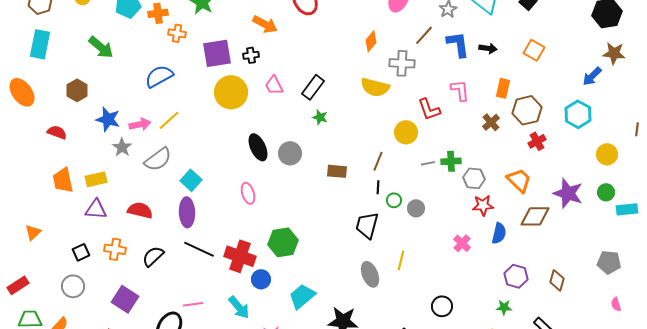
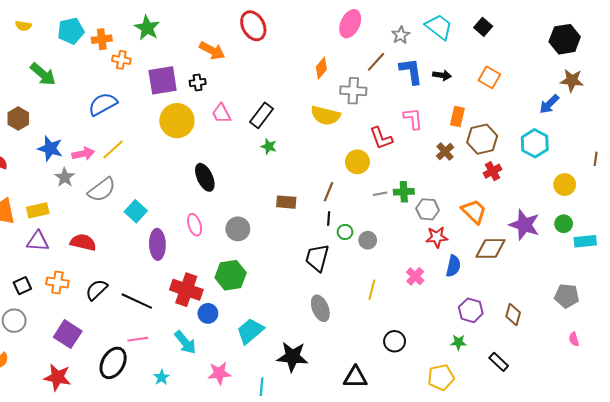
gray circle: (290, 153) -> (238, 229), moved
purple ellipse: (187, 212) -> (157, 244), moved
black line: (199, 249) -> (137, 301), moved
yellow line: (401, 260) -> (372, 290), moved

